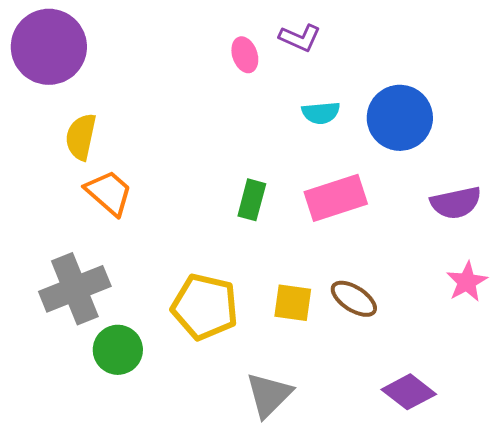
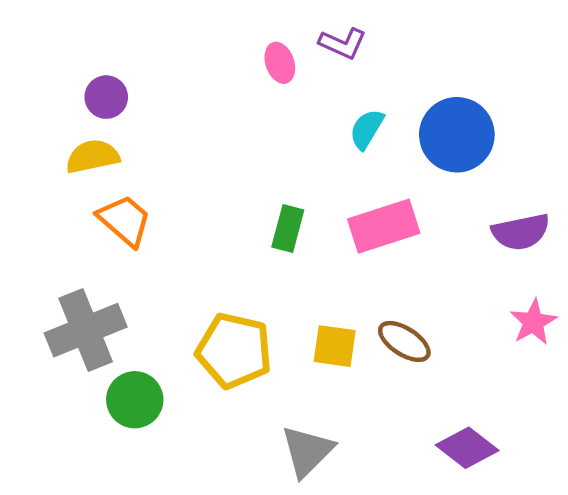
purple circle: (49, 47) -> (106, 97), moved, size x0.5
cyan semicircle: (321, 113) -> (367, 129), turned 126
yellow semicircle: (81, 137) -> (93, 156), turned 66

